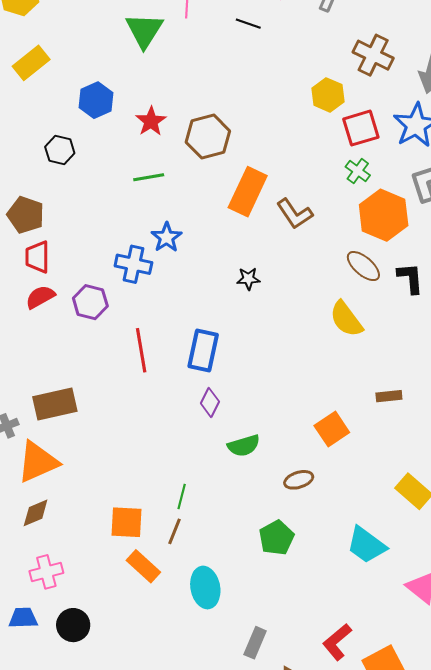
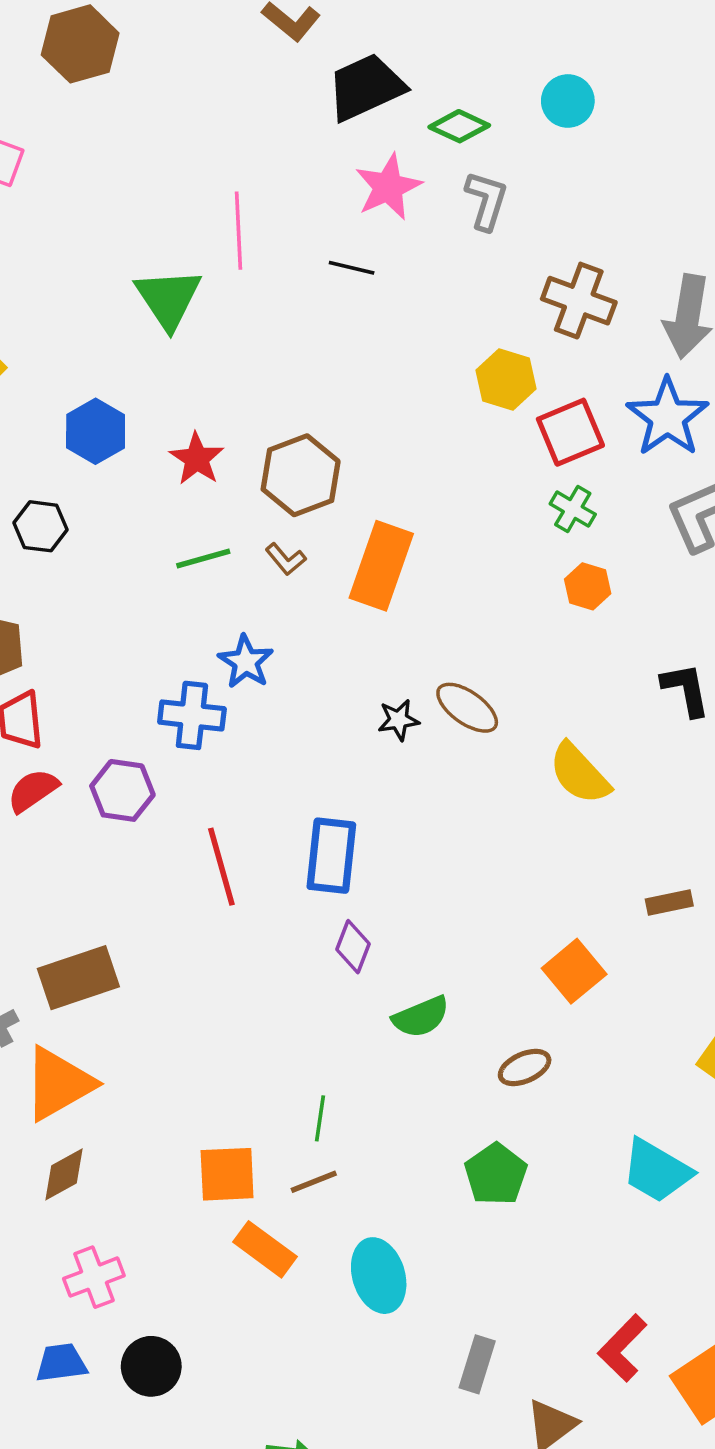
brown L-shape: (295, 214) -> (286, 559), moved, size x0.6
orange hexagon: (384, 215) -> (588, 586), moved, size x0.5
brown ellipse: (363, 266) -> (467, 708), moved
brown line: (174, 531) -> (314, 1182), turned 52

